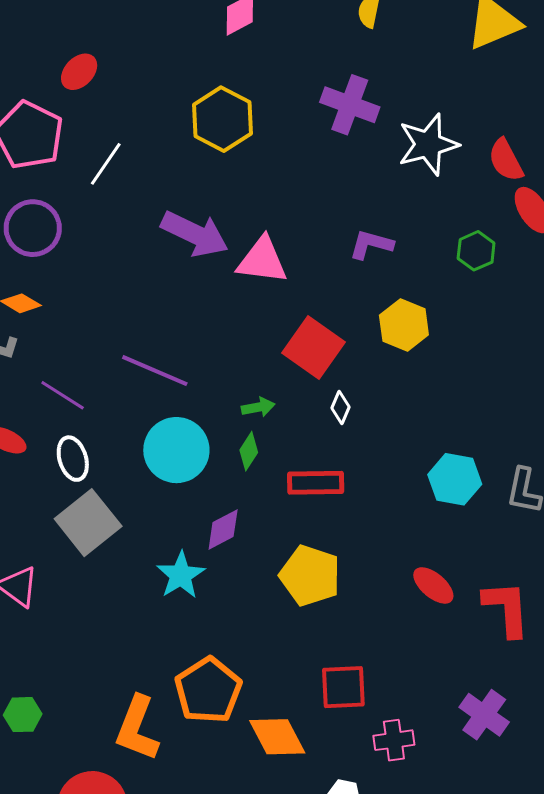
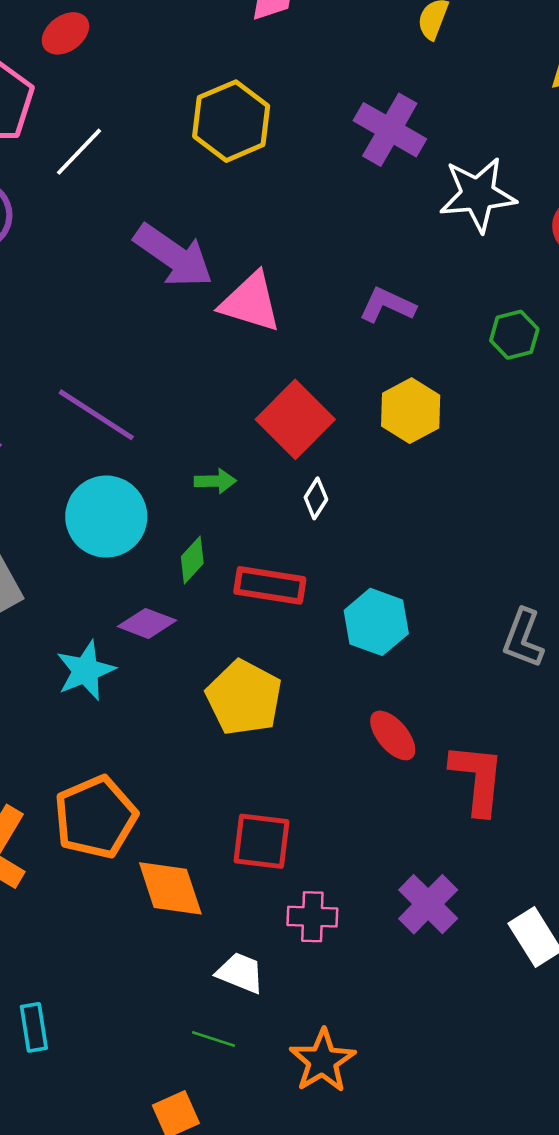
green diamond: (249, 451) -> (192, 560), moved
cyan hexagon: (455, 479) -> (376, 622), moved
purple diamond: (223, 530) -> (147, 623), turned 39

